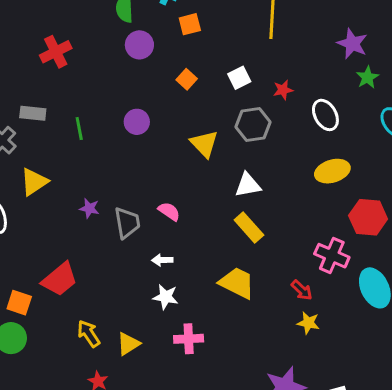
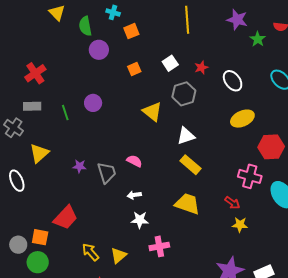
purple star: (352, 44) -> (237, 20), moved
red cross: (56, 52) -> (35, 73), moved
green star: (367, 77) -> (258, 39), moved
orange square: (187, 79) -> (134, 69), turned 32
purple circle: (137, 122) -> (93, 103), moved

